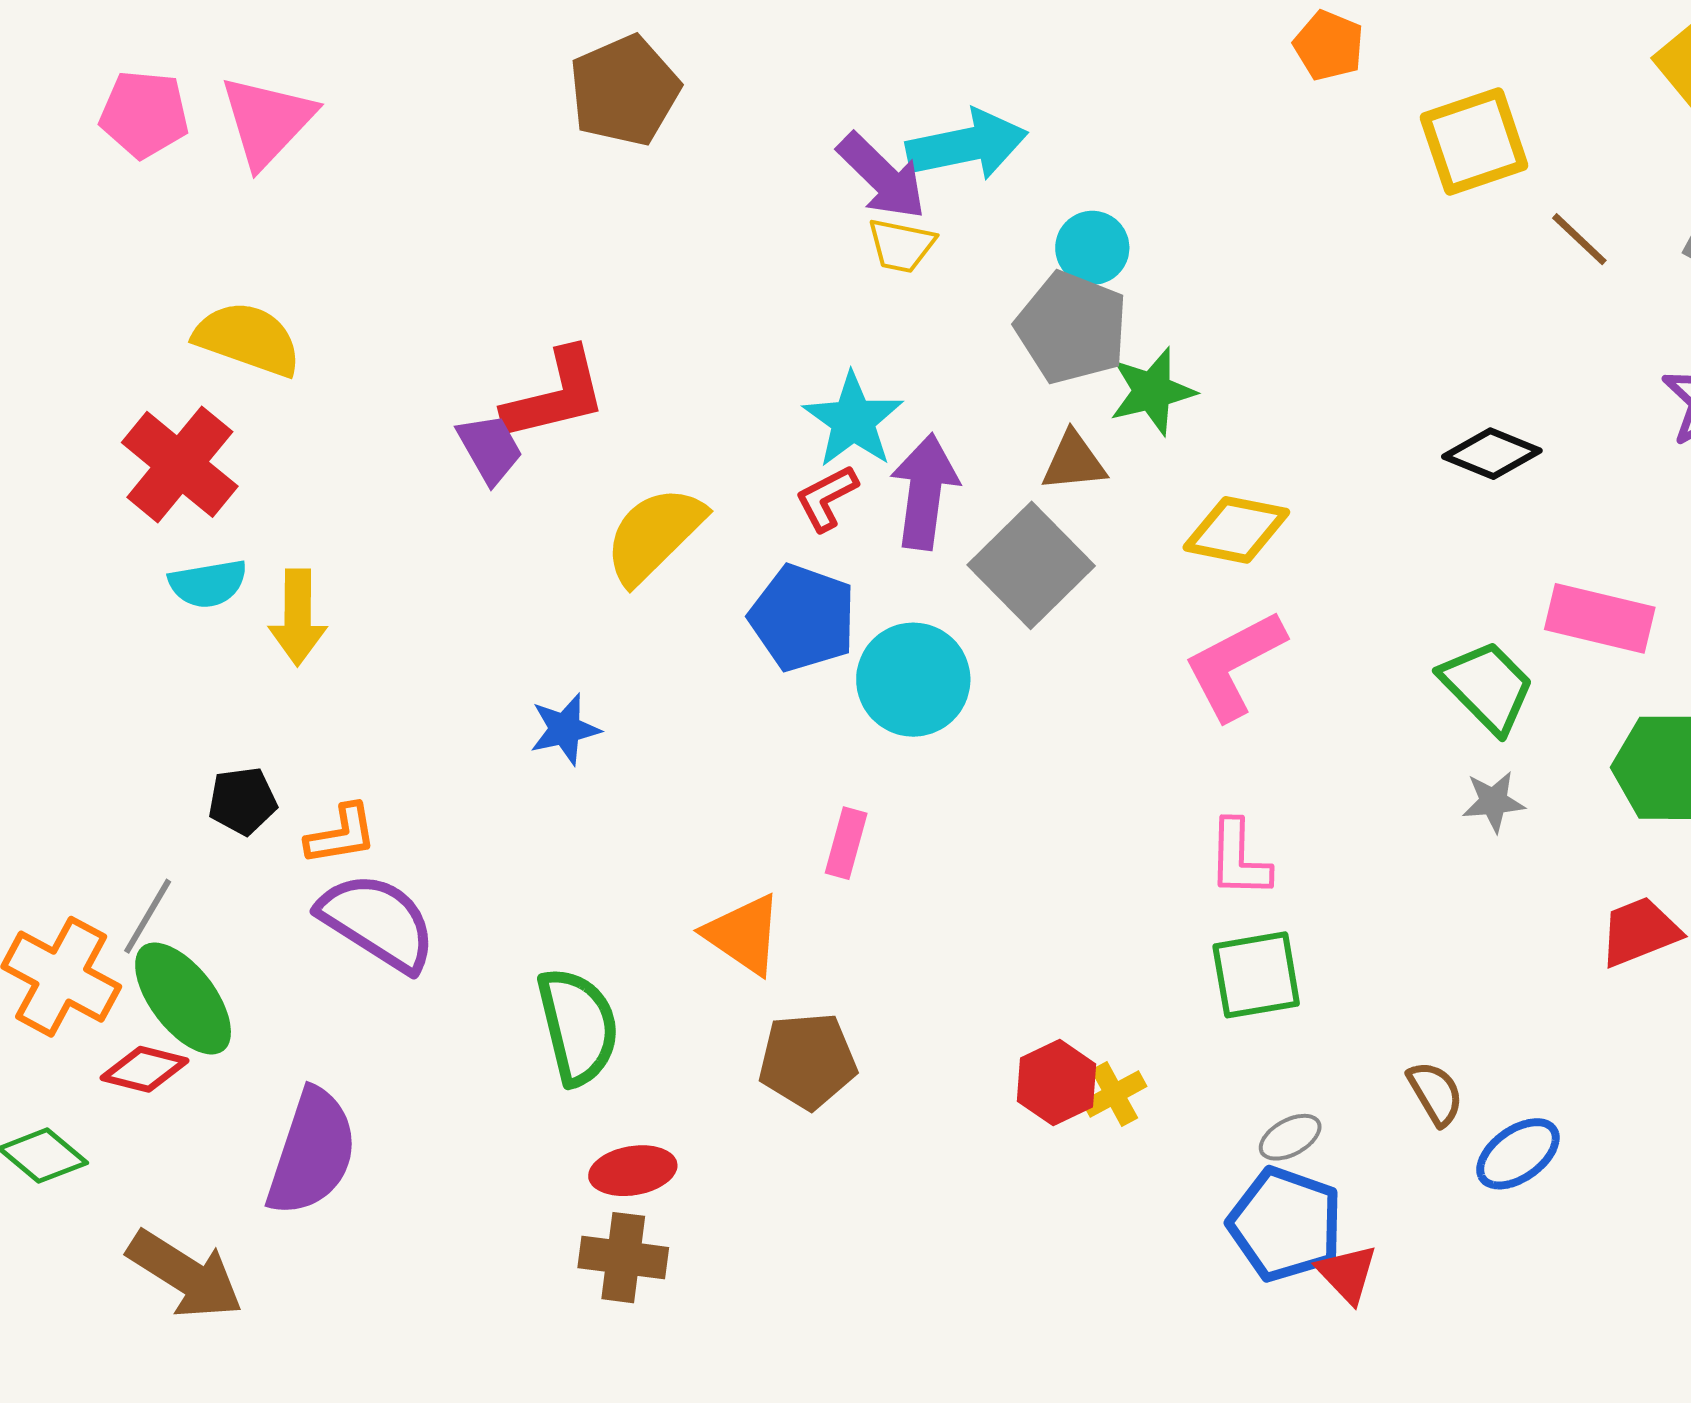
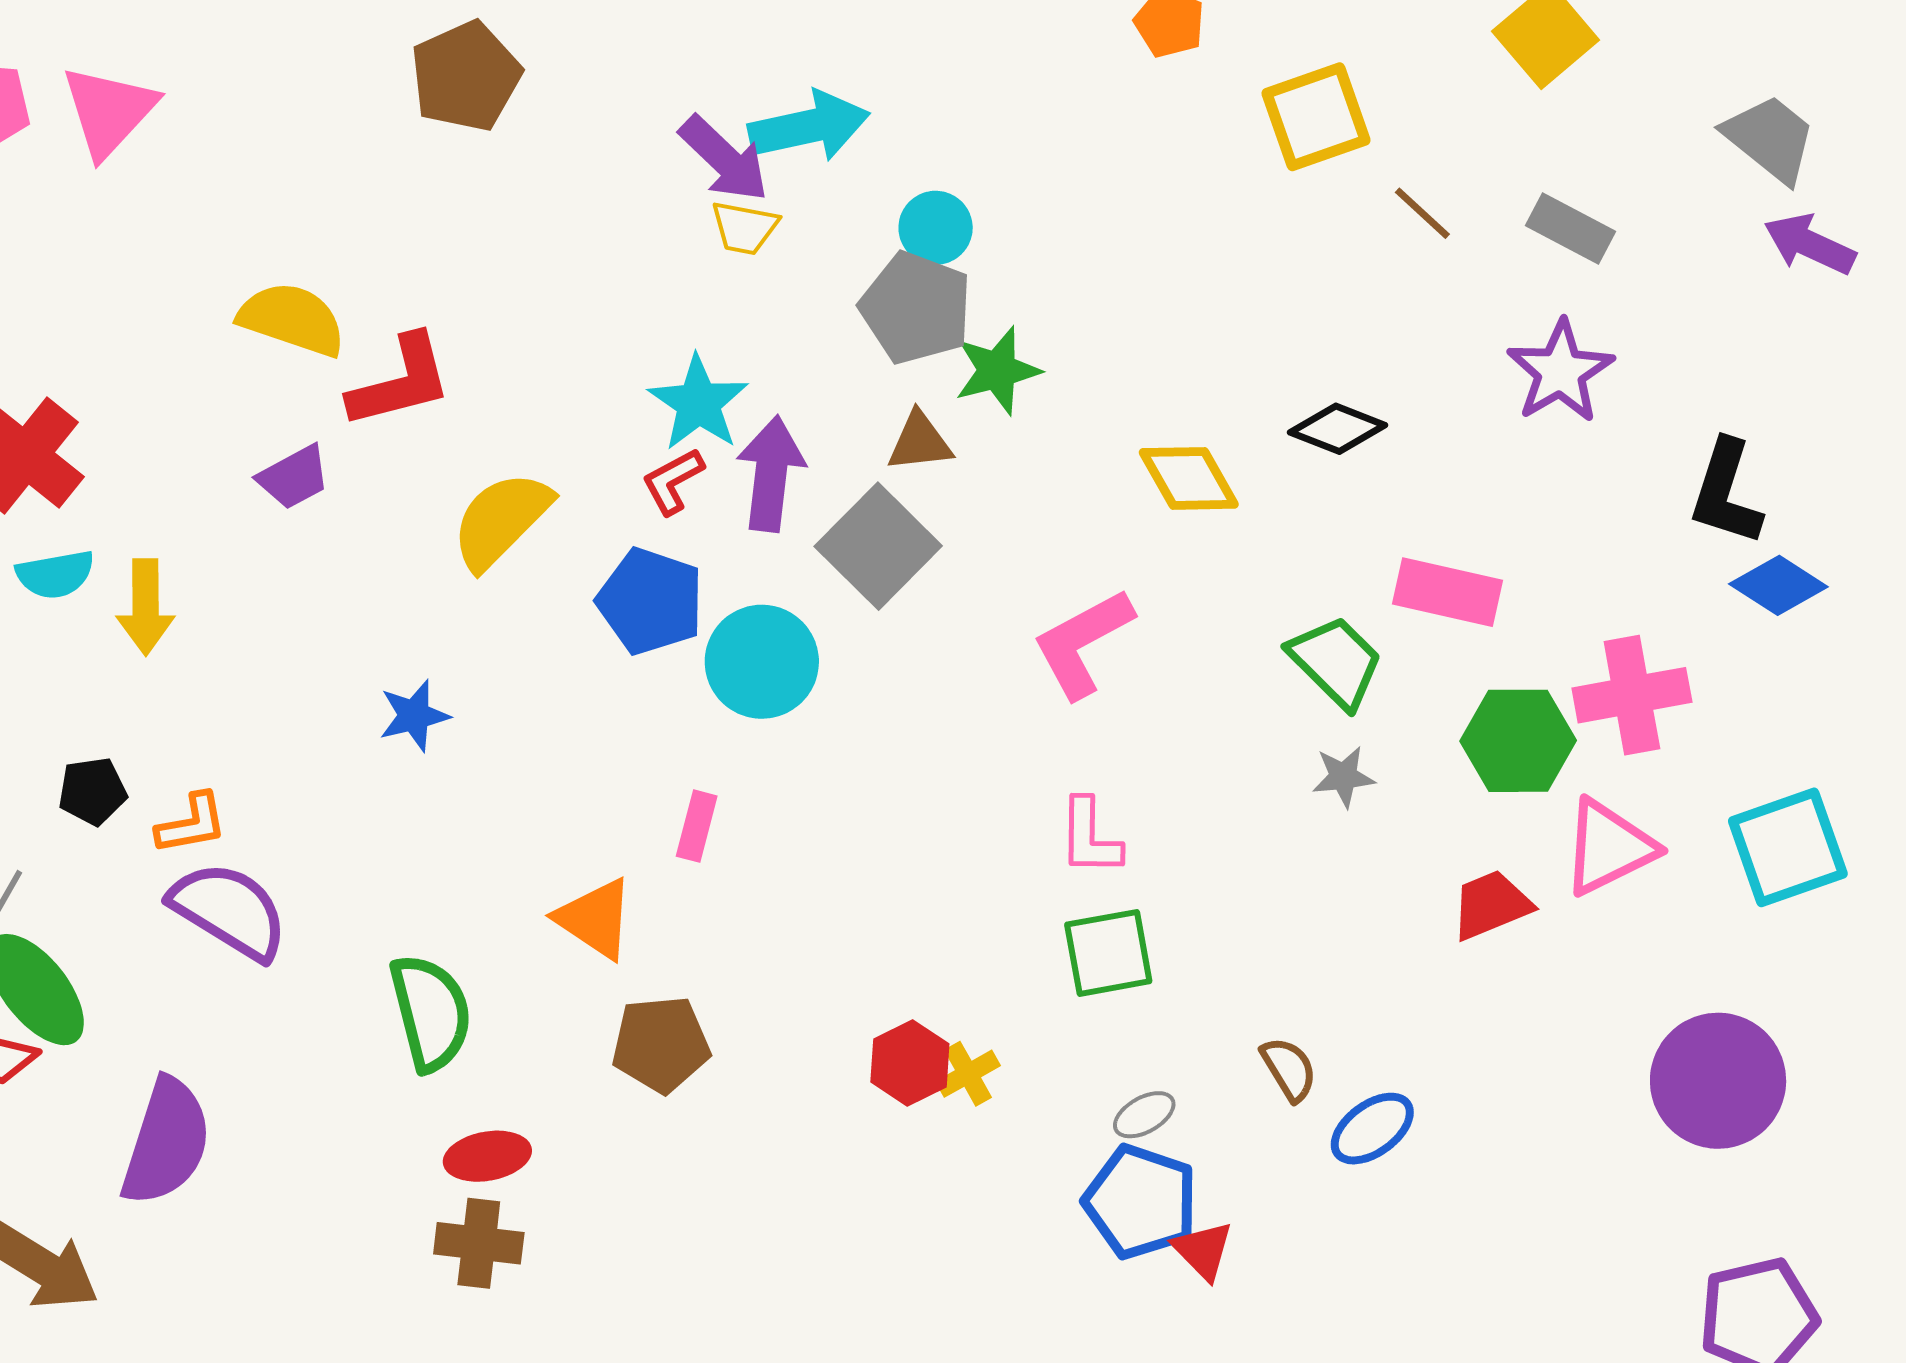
yellow semicircle: (248, 339) -> (292, 319), moved
purple trapezoid: (490, 449) -> (294, 477), moved, turned 92
yellow diamond: (1236, 530) -> (1189, 478), moved, turned 50

